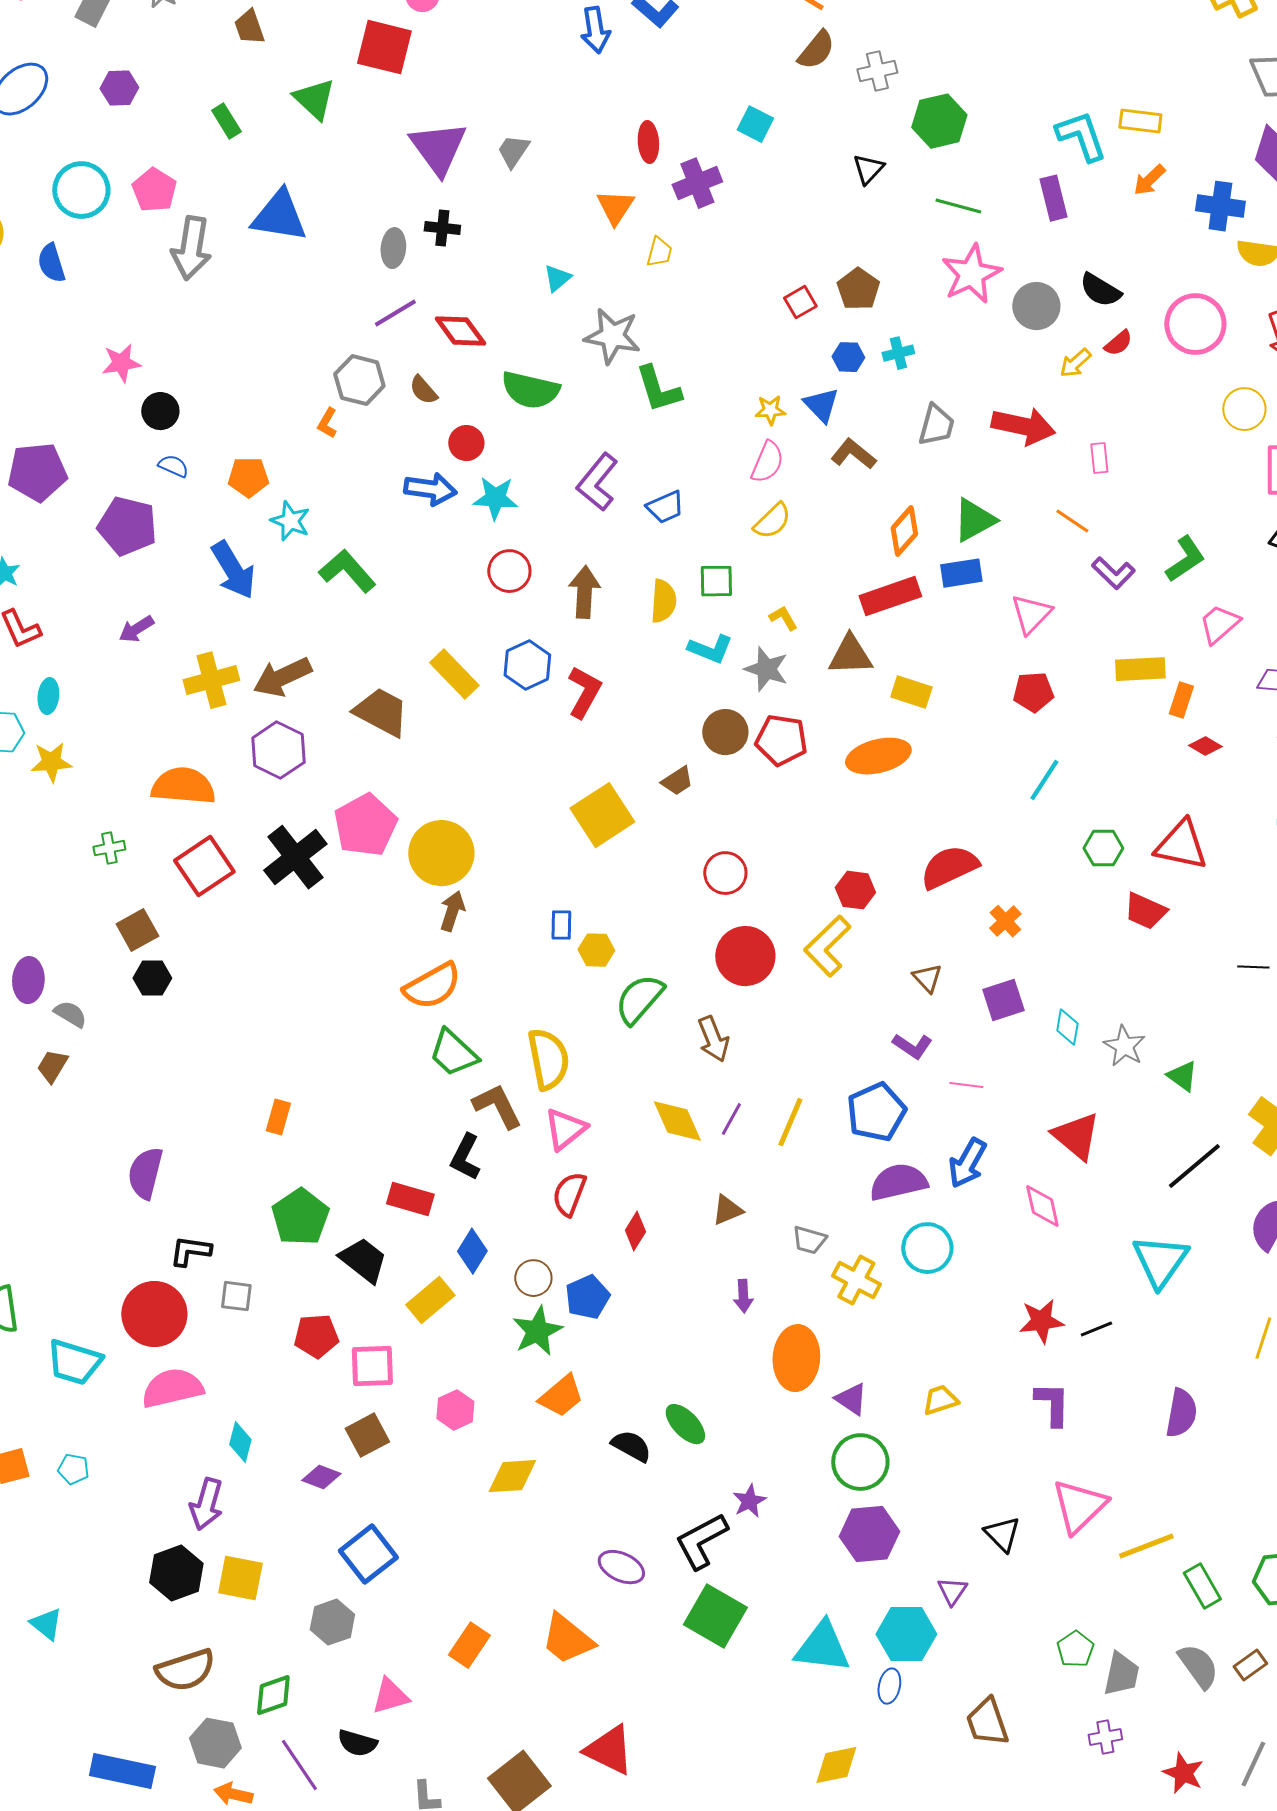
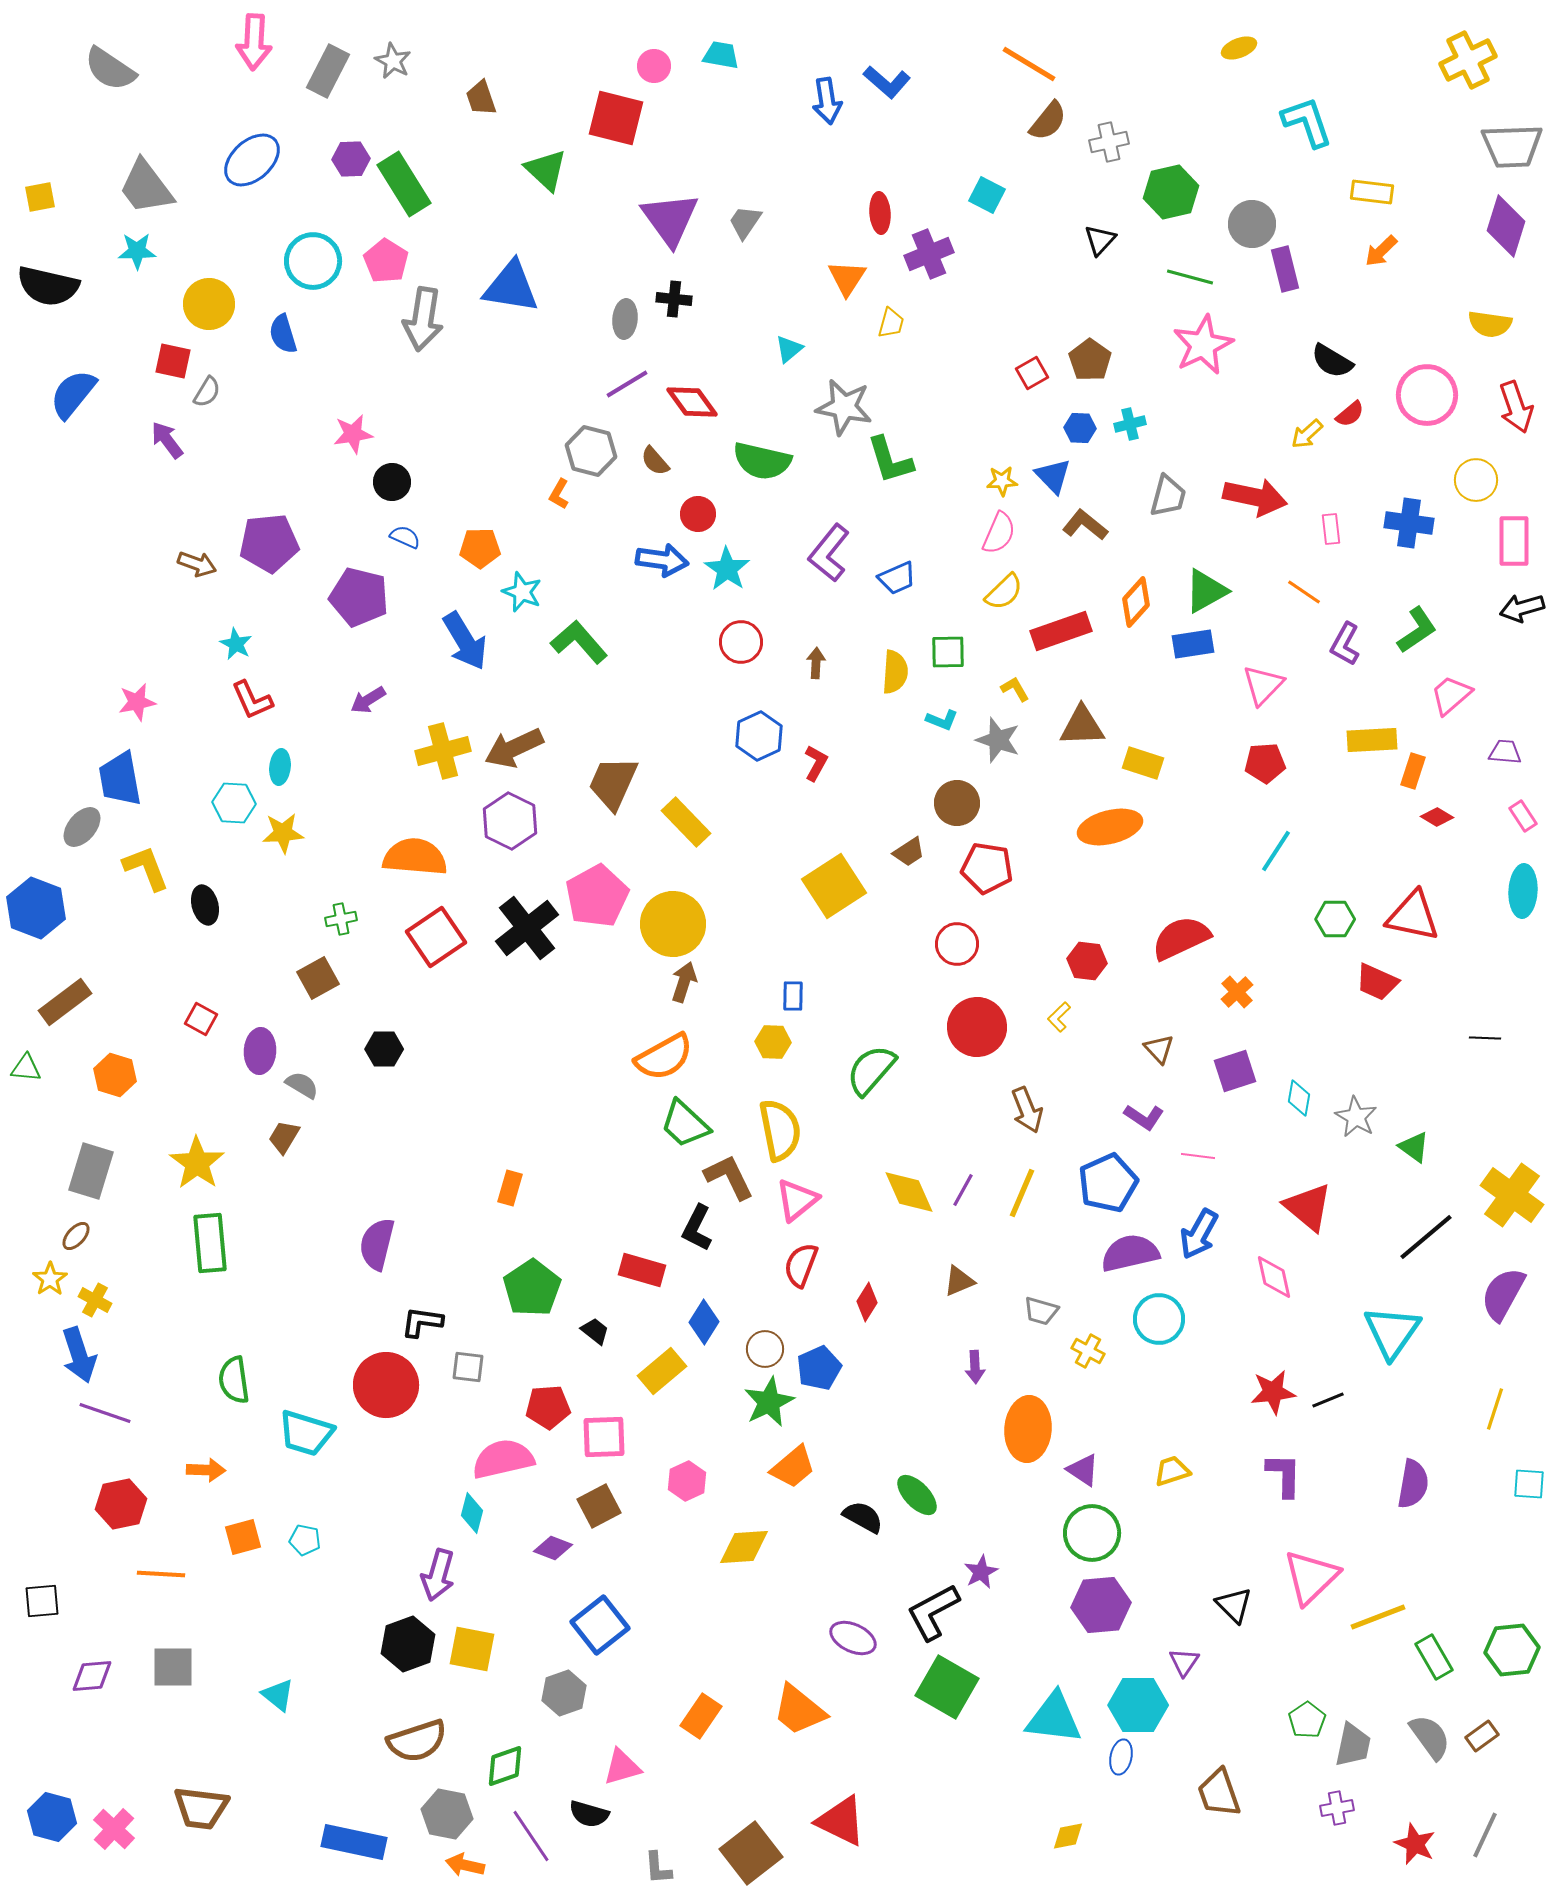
green rectangle: (226, 121) -> (404, 184), moved, size x1.8
cyan L-shape: (1081, 136) -> (1307, 122), moved
blue cross: (1220, 206) -> (1409, 523), moved
gray circle: (1036, 306) -> (1252, 224), moved
cyan star: (495, 498) -> (727, 569), turned 30
purple L-shape: (1113, 573) -> (1345, 644), turned 75
brown arrow: (584, 592) -> (816, 663), size x0.6
red rectangle: (890, 596) -> (1061, 631), moved
cyan L-shape: (710, 649) -> (942, 720), size x0.7
yellow rectangle: (454, 674) -> (686, 822), moved
red L-shape: (584, 692) -> (816, 763), size x0.7
brown trapezoid: (381, 712) -> (613, 783), turned -94
red pentagon: (781, 740) -> (987, 868), moved
brown square: (137, 930) -> (318, 978), moved
yellow L-shape: (827, 946) -> (1059, 1017), size x0.5
yellow hexagon: (596, 950) -> (773, 1042), moved
brown arrow: (713, 1039) -> (1027, 1110), moved
black trapezoid: (363, 1260) -> (595, 1331), size x0.6
yellow cross: (856, 1280) -> (1088, 1351), size x0.7
pink semicircle: (172, 1388) -> (503, 1459), moved
yellow diamond: (836, 1765) -> (1068, 1836), size x0.7

